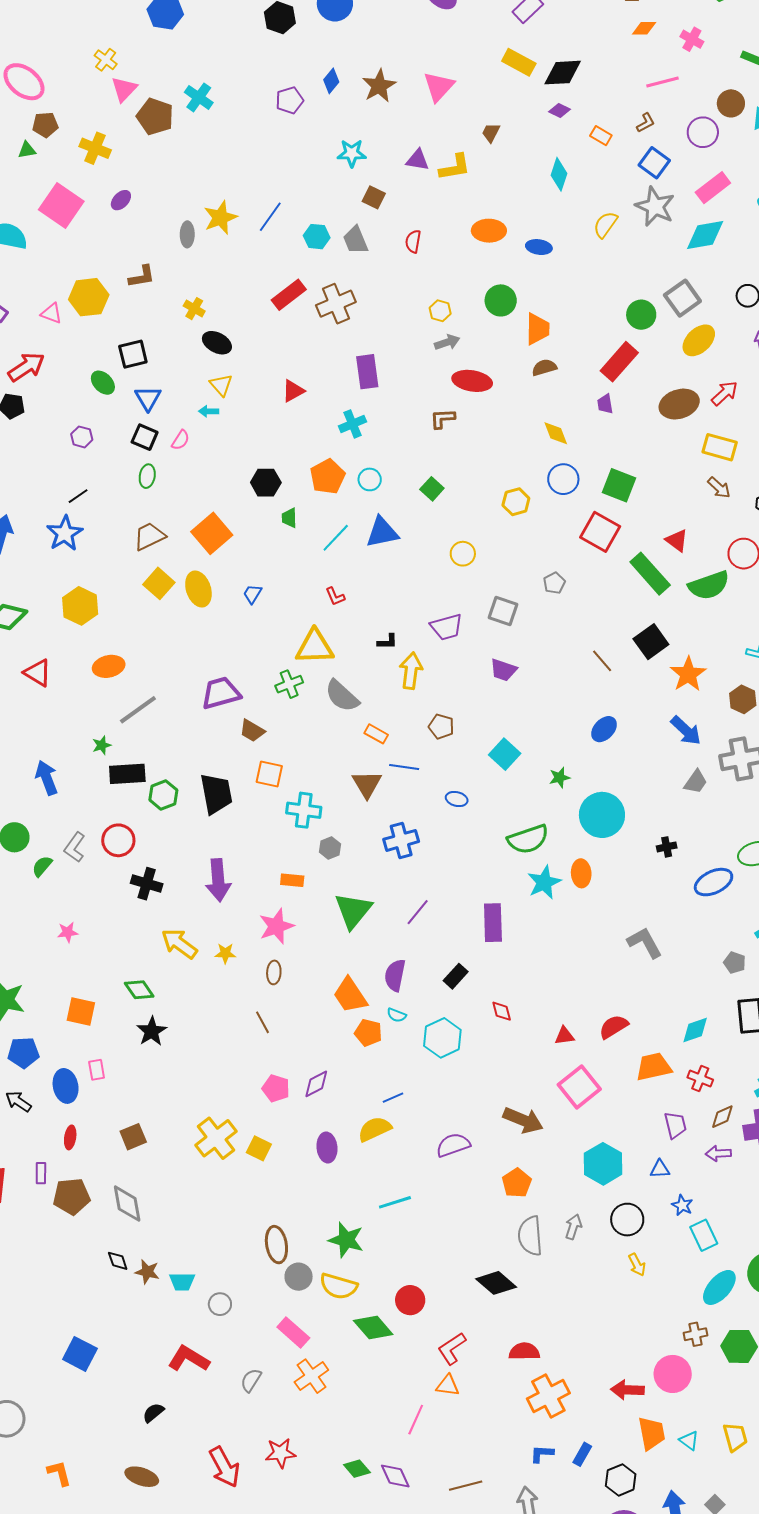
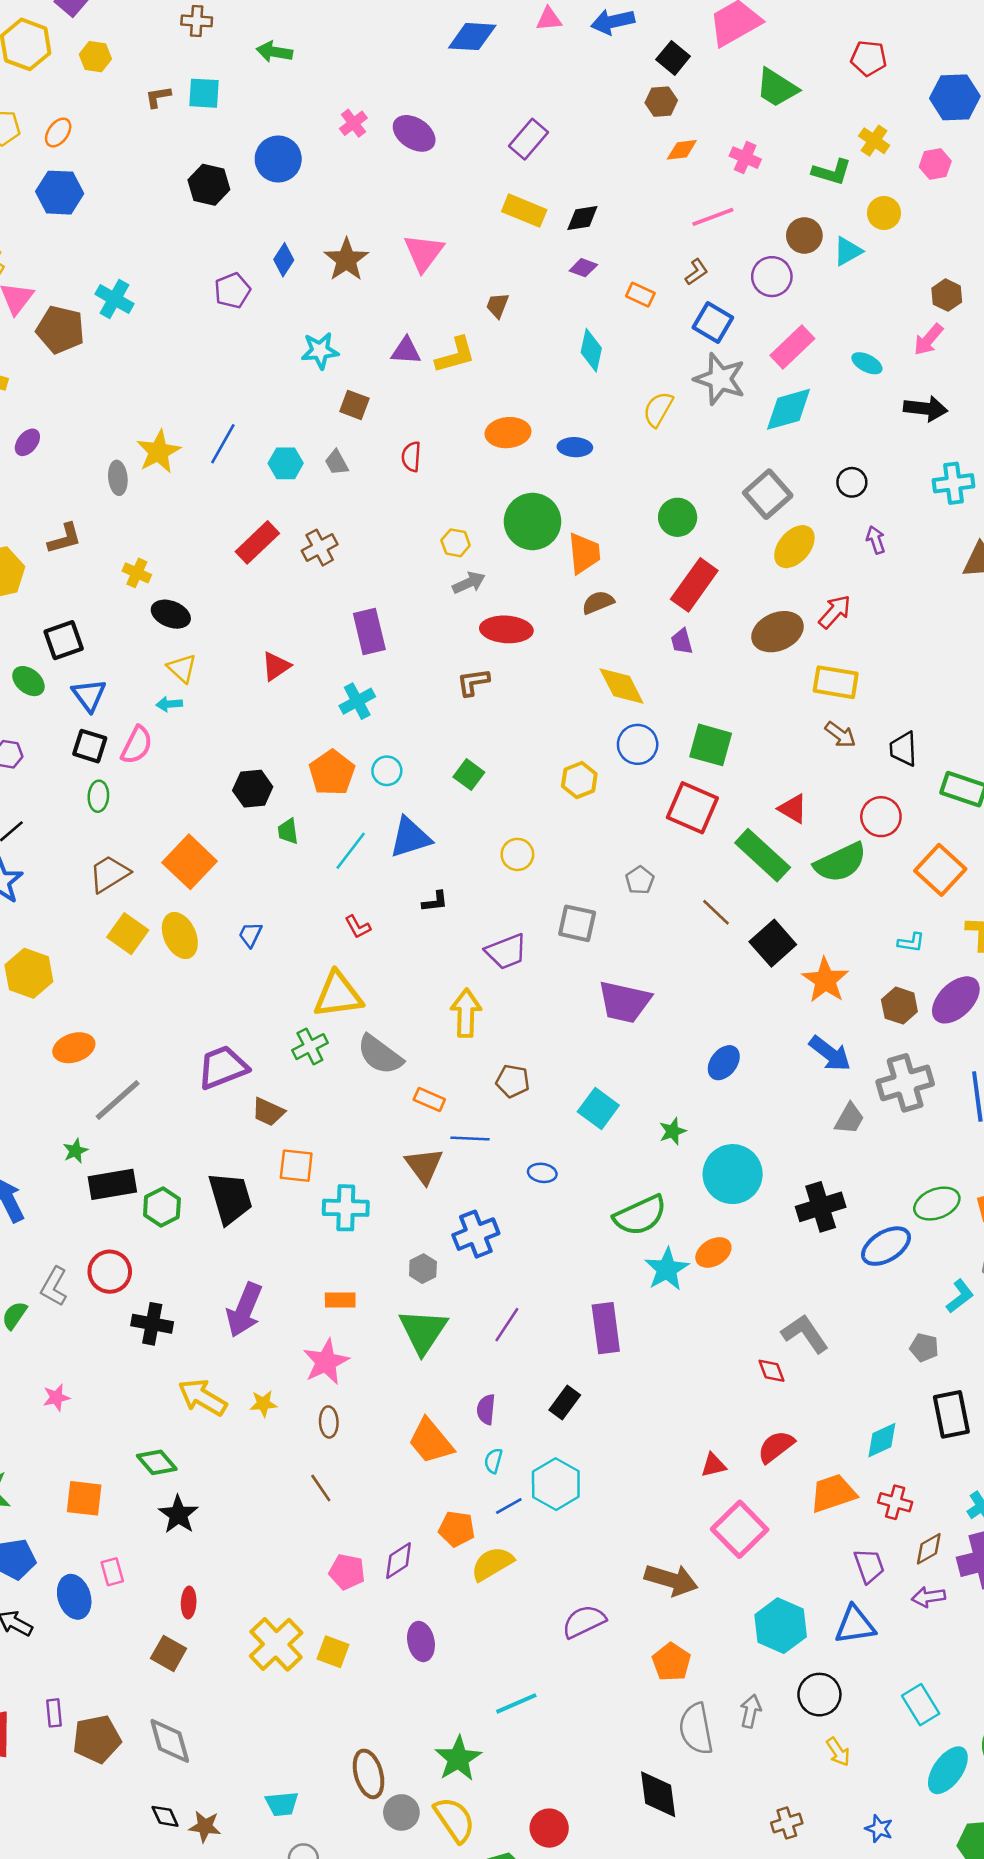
black diamond: (563, 73) -> (582, 218), size x0.7
gray trapezoid: (356, 240) -> (337, 463), size x0.7
green circle: (501, 300) -> (533, 521), size x1.4
brown cross: (336, 304) -> (320, 548), size x0.7
green circle: (641, 315) -> (678, 517), moved
yellow diamond: (556, 433) -> (622, 686), size x1.4
pink semicircle: (181, 440) -> (137, 745), size x1.4
black L-shape: (387, 642) -> (435, 902), moved
brown line: (602, 661) -> (716, 912), moved
purple trapezoid: (503, 670) -> (624, 1002), moved, size x1.5
black cross: (667, 847) -> (821, 1207), size x1.8
gray hexagon: (330, 848) -> (423, 1269), moved
orange ellipse: (581, 873) -> (713, 1252), turned 68
purple arrow: (218, 880) -> (244, 1310), turned 33
purple semicircle: (395, 975) -> (486, 1409), size x0.7
red diamond: (502, 1011) -> (771, 1371), moved
cyan semicircle: (397, 1015) -> (493, 1461), turned 90
orange pentagon: (368, 1033) -> (457, 1529), moved
blue line: (393, 1098) -> (509, 1506), moved
yellow semicircle: (375, 1129) -> (492, 1564), moved
red ellipse: (70, 1137) -> (189, 1603), moved
brown square: (133, 1137) -> (169, 1653), turned -32
blue triangle: (660, 1169) -> (855, 1625), size x1.6
blue star: (682, 1205) -> (879, 1829), moved
green star: (346, 1240) -> (458, 1759), turned 30
cyan trapezoid: (182, 1282) -> (282, 1804), moved
black diamond: (496, 1283) -> (658, 1794), turned 48
yellow semicircle: (338, 1286) -> (454, 1820), turned -135
brown cross: (695, 1334) -> (787, 1823), moved

